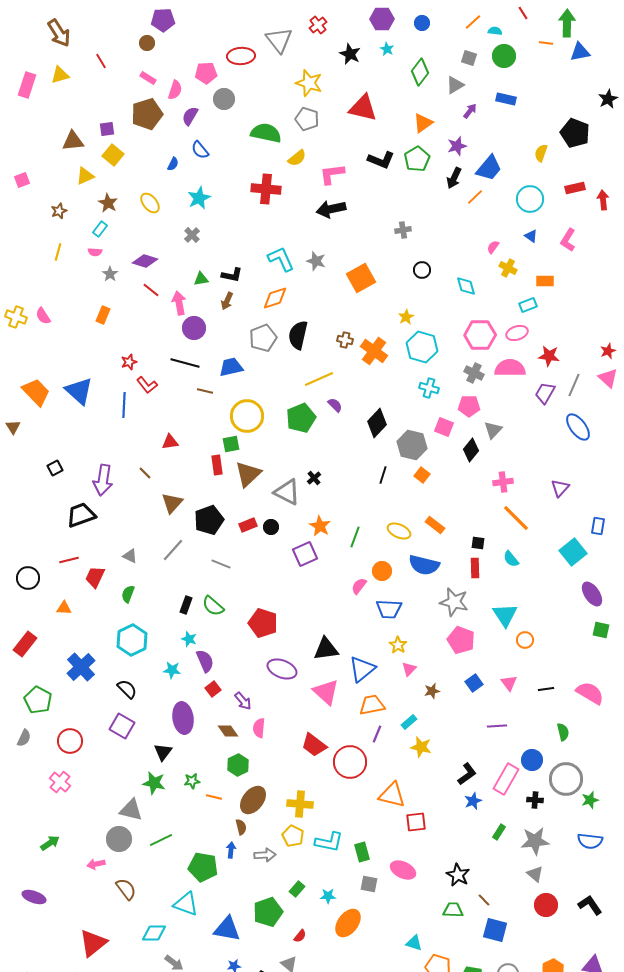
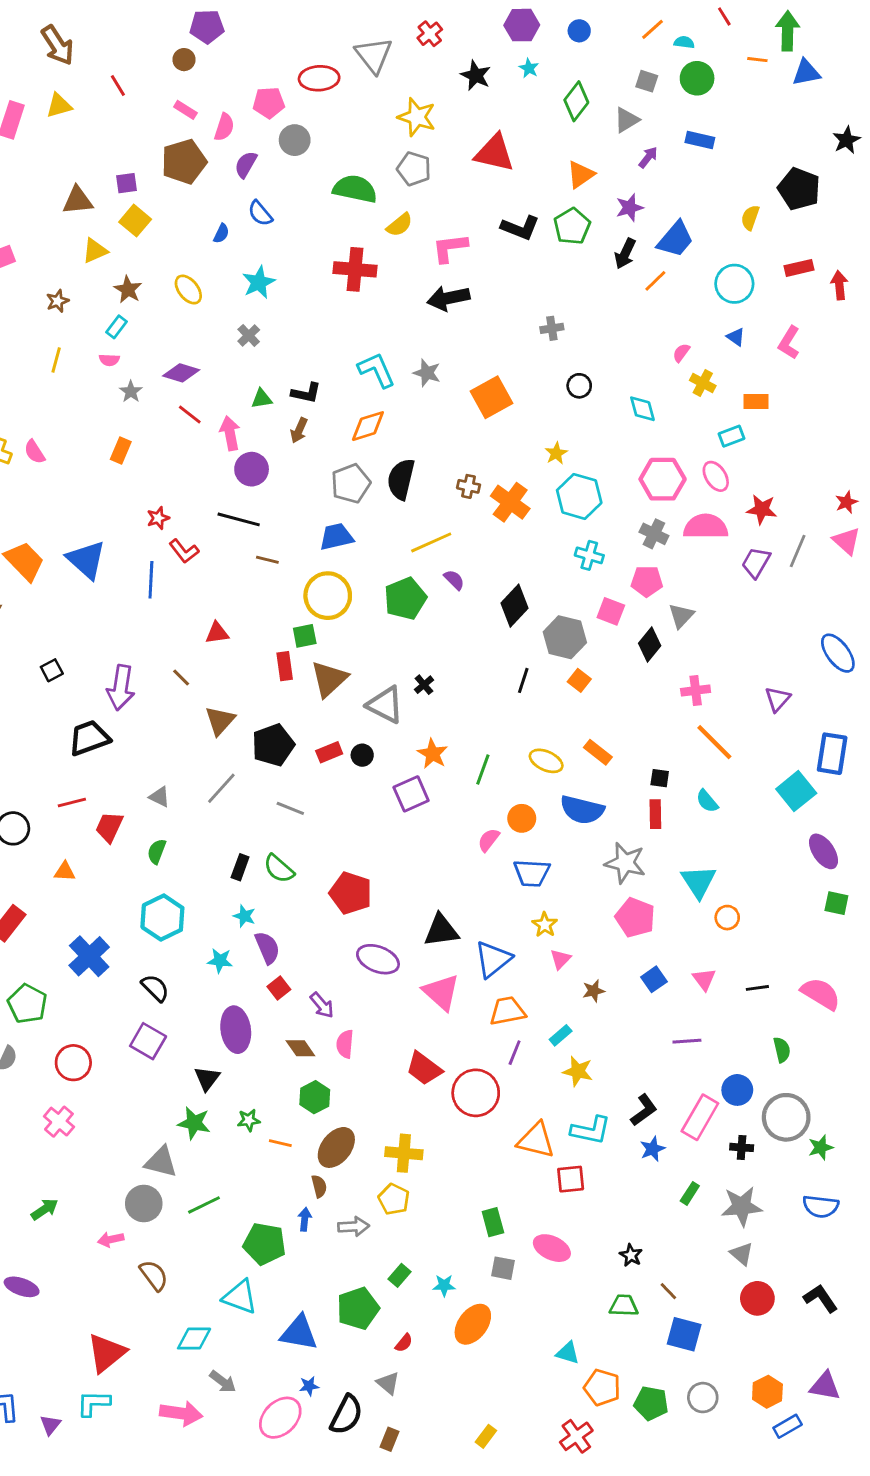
pink ellipse: (517, 333) -> (716, 476), turned 75
blue trapezoid: (231, 367) -> (336, 537), moved
blue ellipse: (578, 427) -> (838, 653), moved
blue rectangle: (598, 526) -> (832, 754), size x1.6
cyan L-shape: (329, 842) -> (591, 1130), moved
black star: (458, 875) -> (631, 1255), size x0.7

